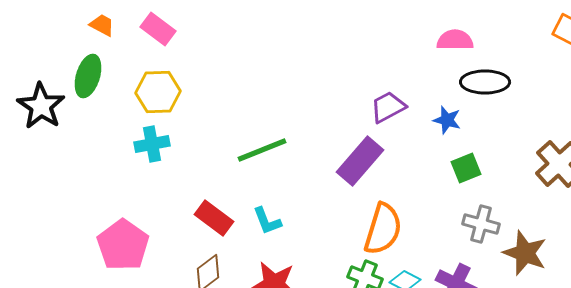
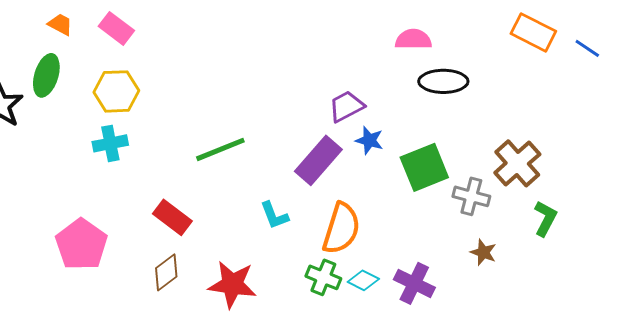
blue star: (447, 120) -> (369, 140), moved
green square: (466, 168) -> (424, 167), size x1.6
cyan L-shape: (267, 221) -> (274, 215), moved
gray cross: (481, 224) -> (471, 196), moved
brown star: (525, 253) -> (483, 252), size x0.6

